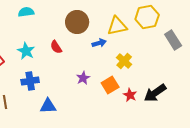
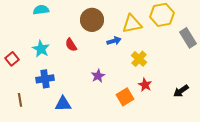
orange square: (110, 85) -> (125, 97), moved
black arrow: (155, 93) -> (181, 91), moved, size x0.7
red star: (130, 95) -> (145, 85), moved

